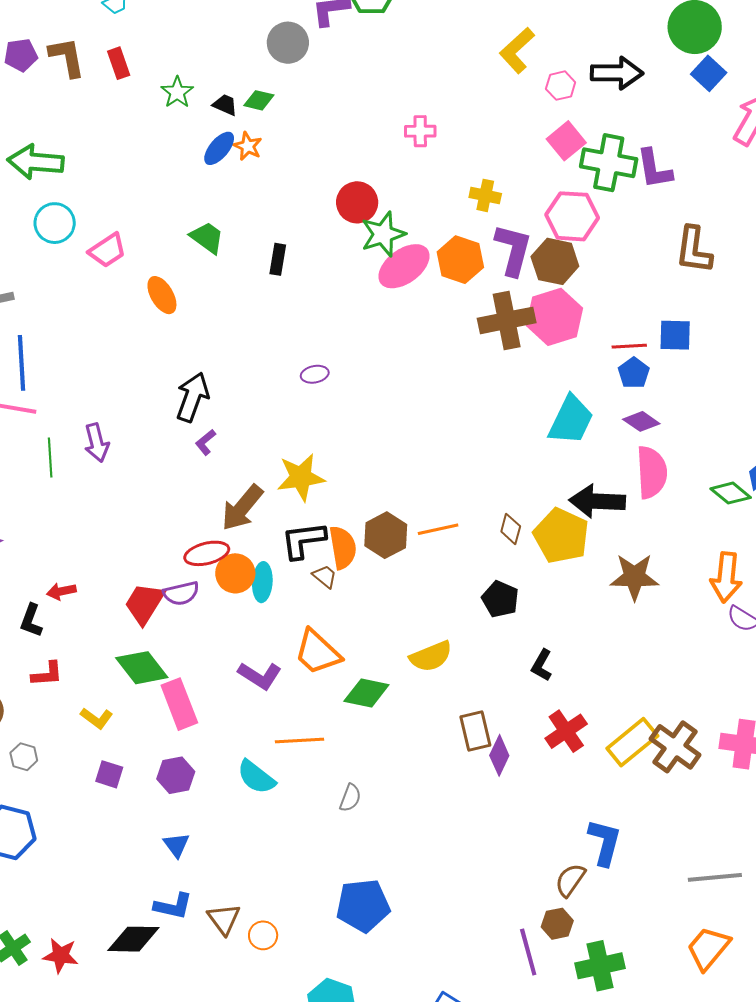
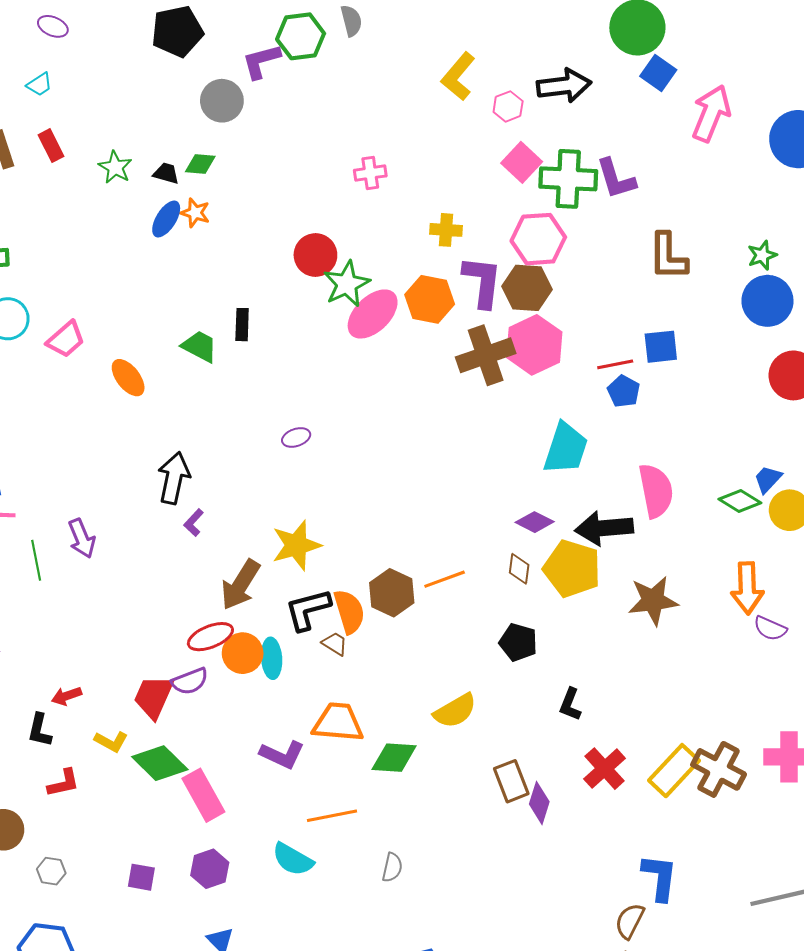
green trapezoid: (207, 238) -> (200, 346), moved
purple diamond: (641, 421) -> (535, 522), moved
orange trapezoid: (317, 652) -> (338, 722), turned 150
yellow L-shape: (97, 718) -> (111, 741), moved

